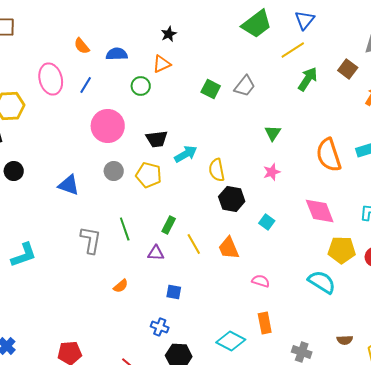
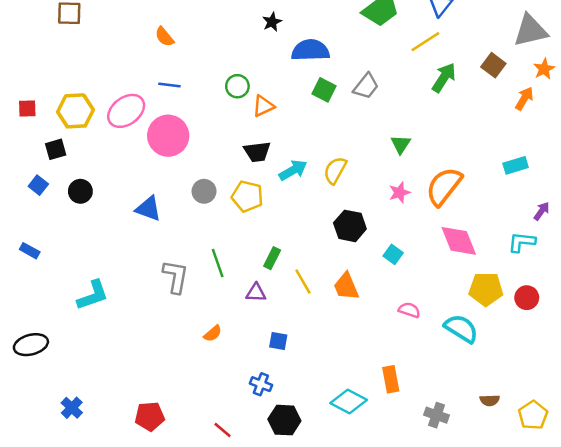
blue semicircle: (117, 54) -> (310, 50), moved, size x1.4
orange triangle: (162, 64) -> (263, 106), moved
pink ellipse: (51, 79) -> (126, 111), moved, turned 68
blue line: (86, 85) -> (169, 85), turned 66
pink circle: (108, 126) -> (168, 136), moved
orange semicircle: (329, 155) -> (444, 186), moved, turned 56
yellow semicircle: (217, 170) -> (335, 170), moved, turned 40
pink semicircle: (261, 281) -> (409, 310), moved

